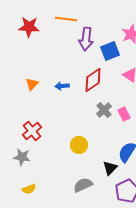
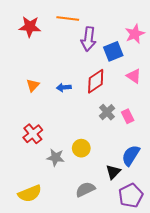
gray star: (22, 157) -> (56, 157), moved
yellow semicircle: (29, 189) -> (30, 193), size x1.6

